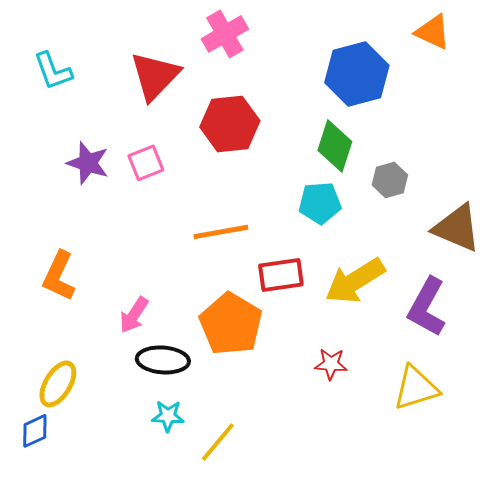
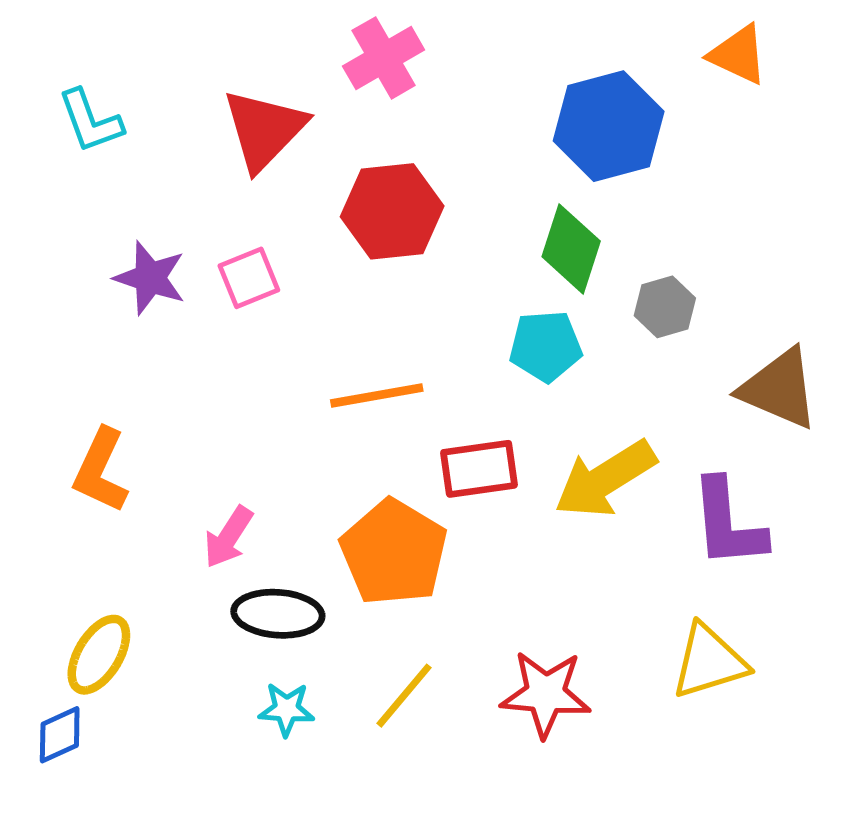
purple L-shape: (427, 307) -> (728, 523), turned -34
red star: (331, 364) -> (546, 694), moved, size x1.6
yellow line: (218, 442) -> (404, 696), moved

